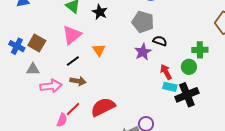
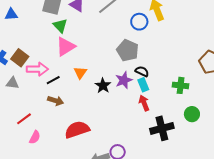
black star: (100, 12) -> (103, 86), moved
pink triangle: (72, 35) -> (66, 47), moved
green circle: (189, 67) -> (192, 114), moved
pink arrow: (51, 86) -> (37, 69), moved
cyan rectangle: (170, 87) -> (143, 85), moved, turned 48
red line: (73, 109) -> (24, 119), moved

